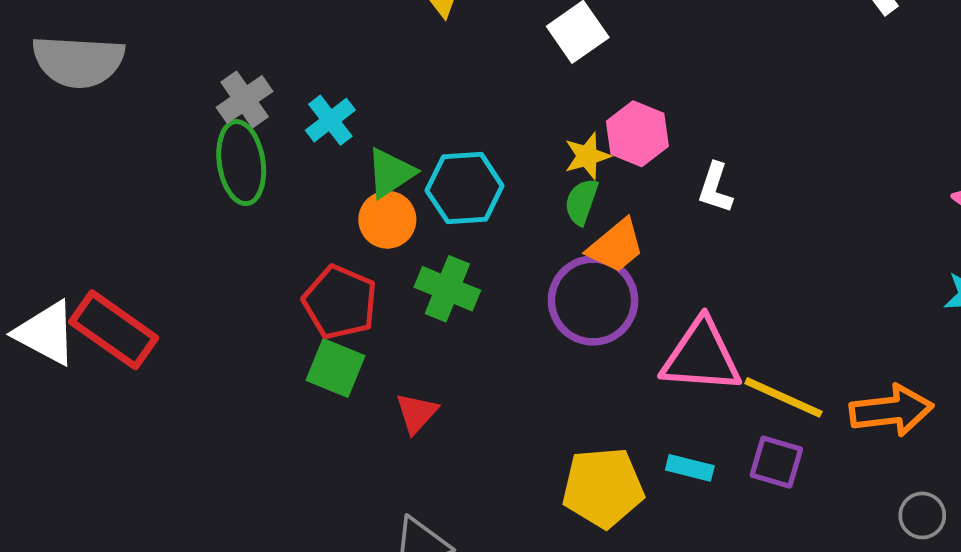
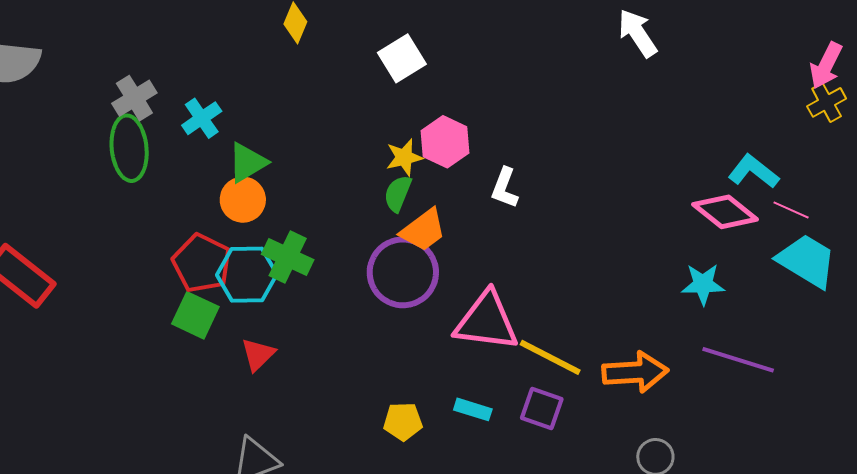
cyan hexagon: (465, 188) -> (247, 275), moved
yellow pentagon: (603, 488) -> (403, 421), size x0.6

